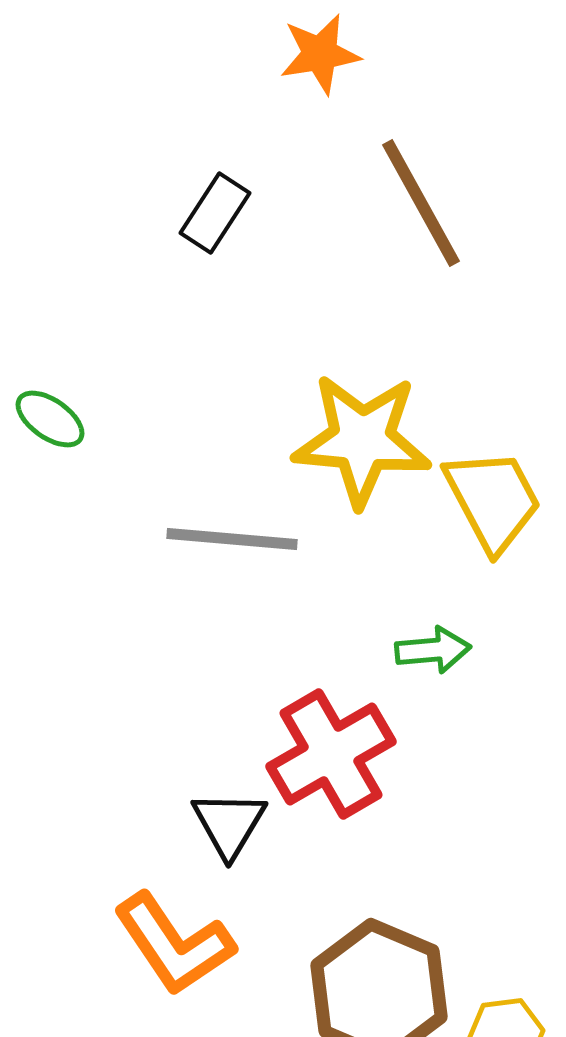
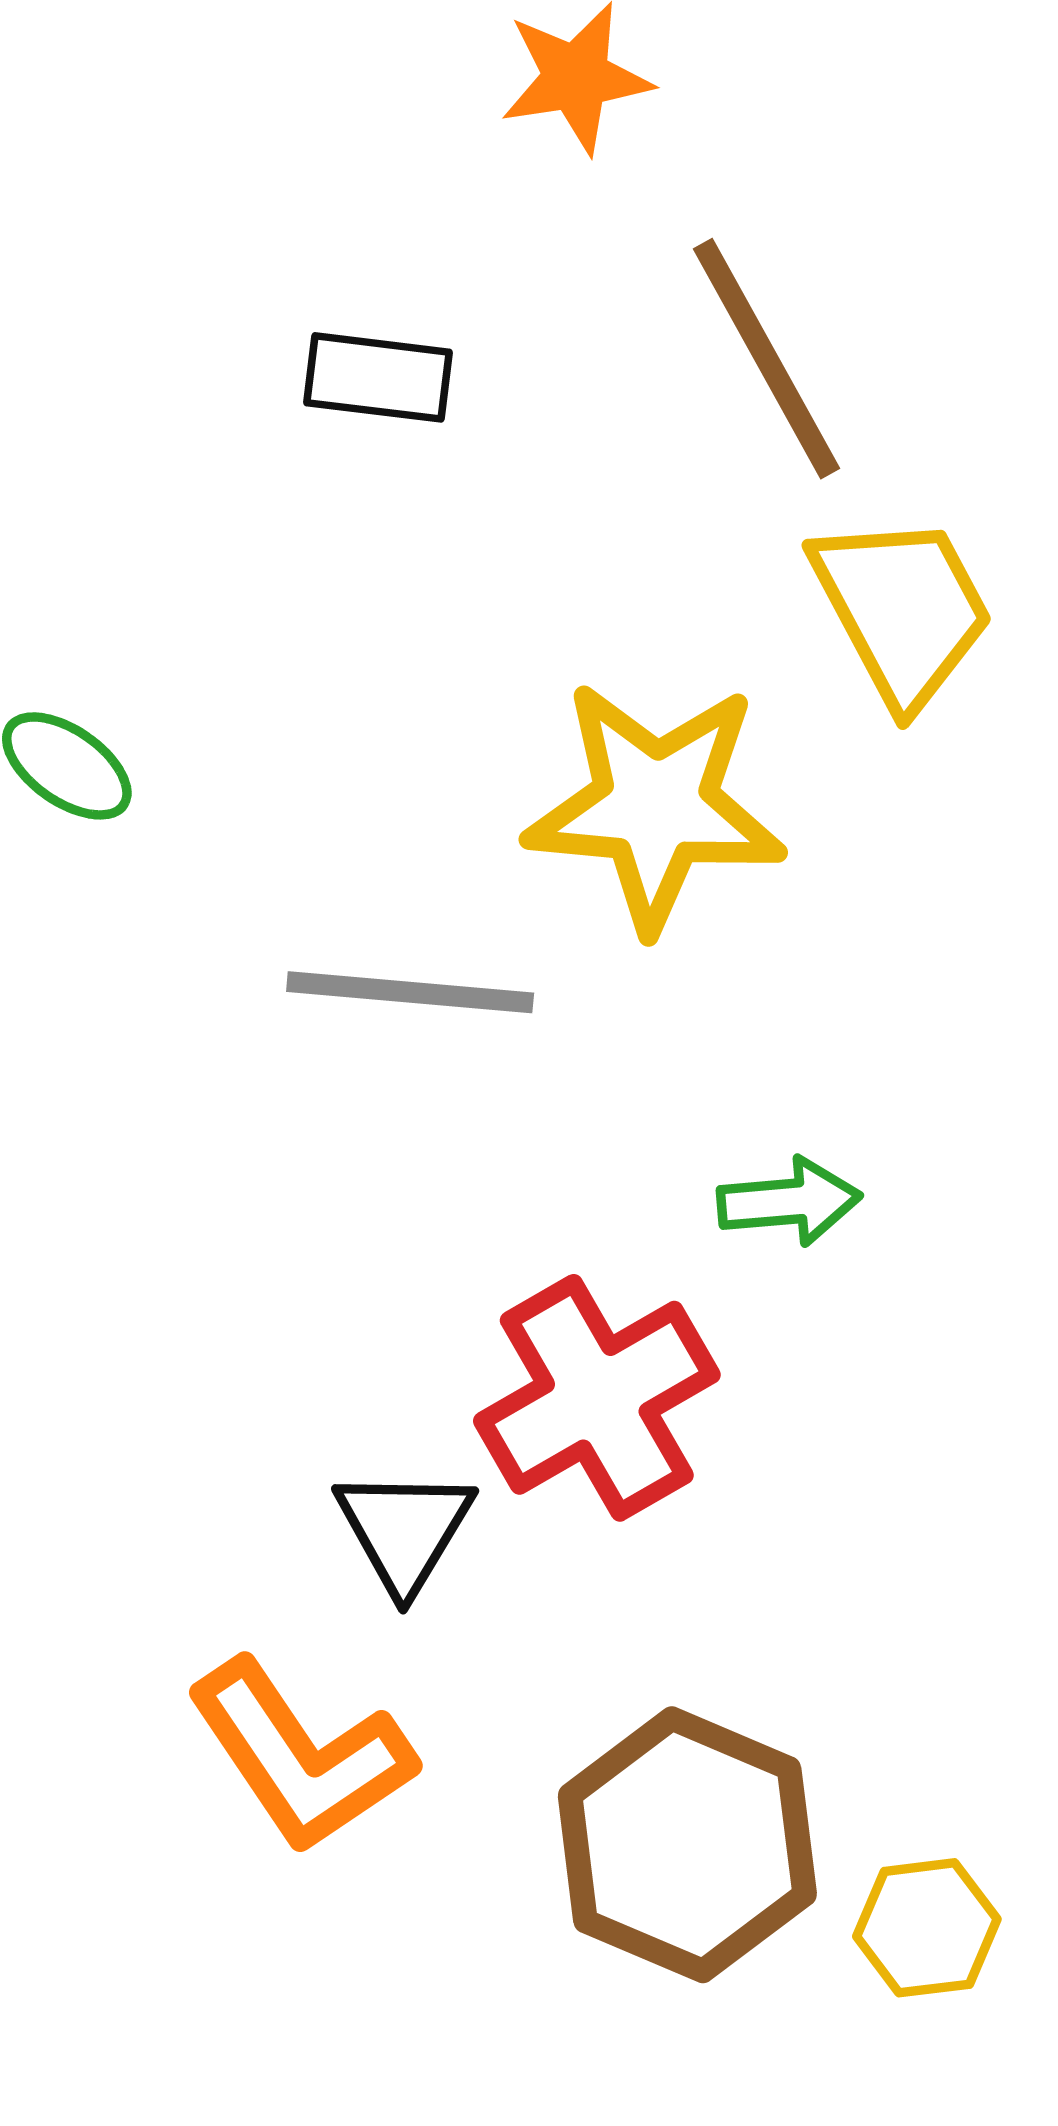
black rectangle: (215, 213) -> (378, 377), turned 64
yellow trapezoid: (493, 500) -> (902, 609), moved

